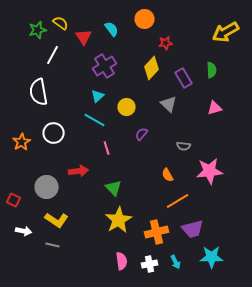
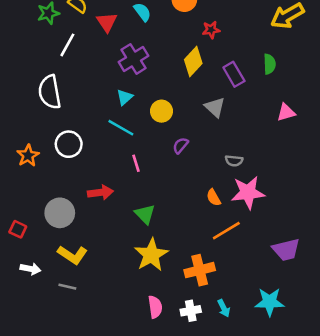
pink triangle: (215, 108) -> (286, 112), moved
pink star: (210, 171) -> (248, 192), moved
purple trapezoid: (193, 229) -> (286, 250), moved

